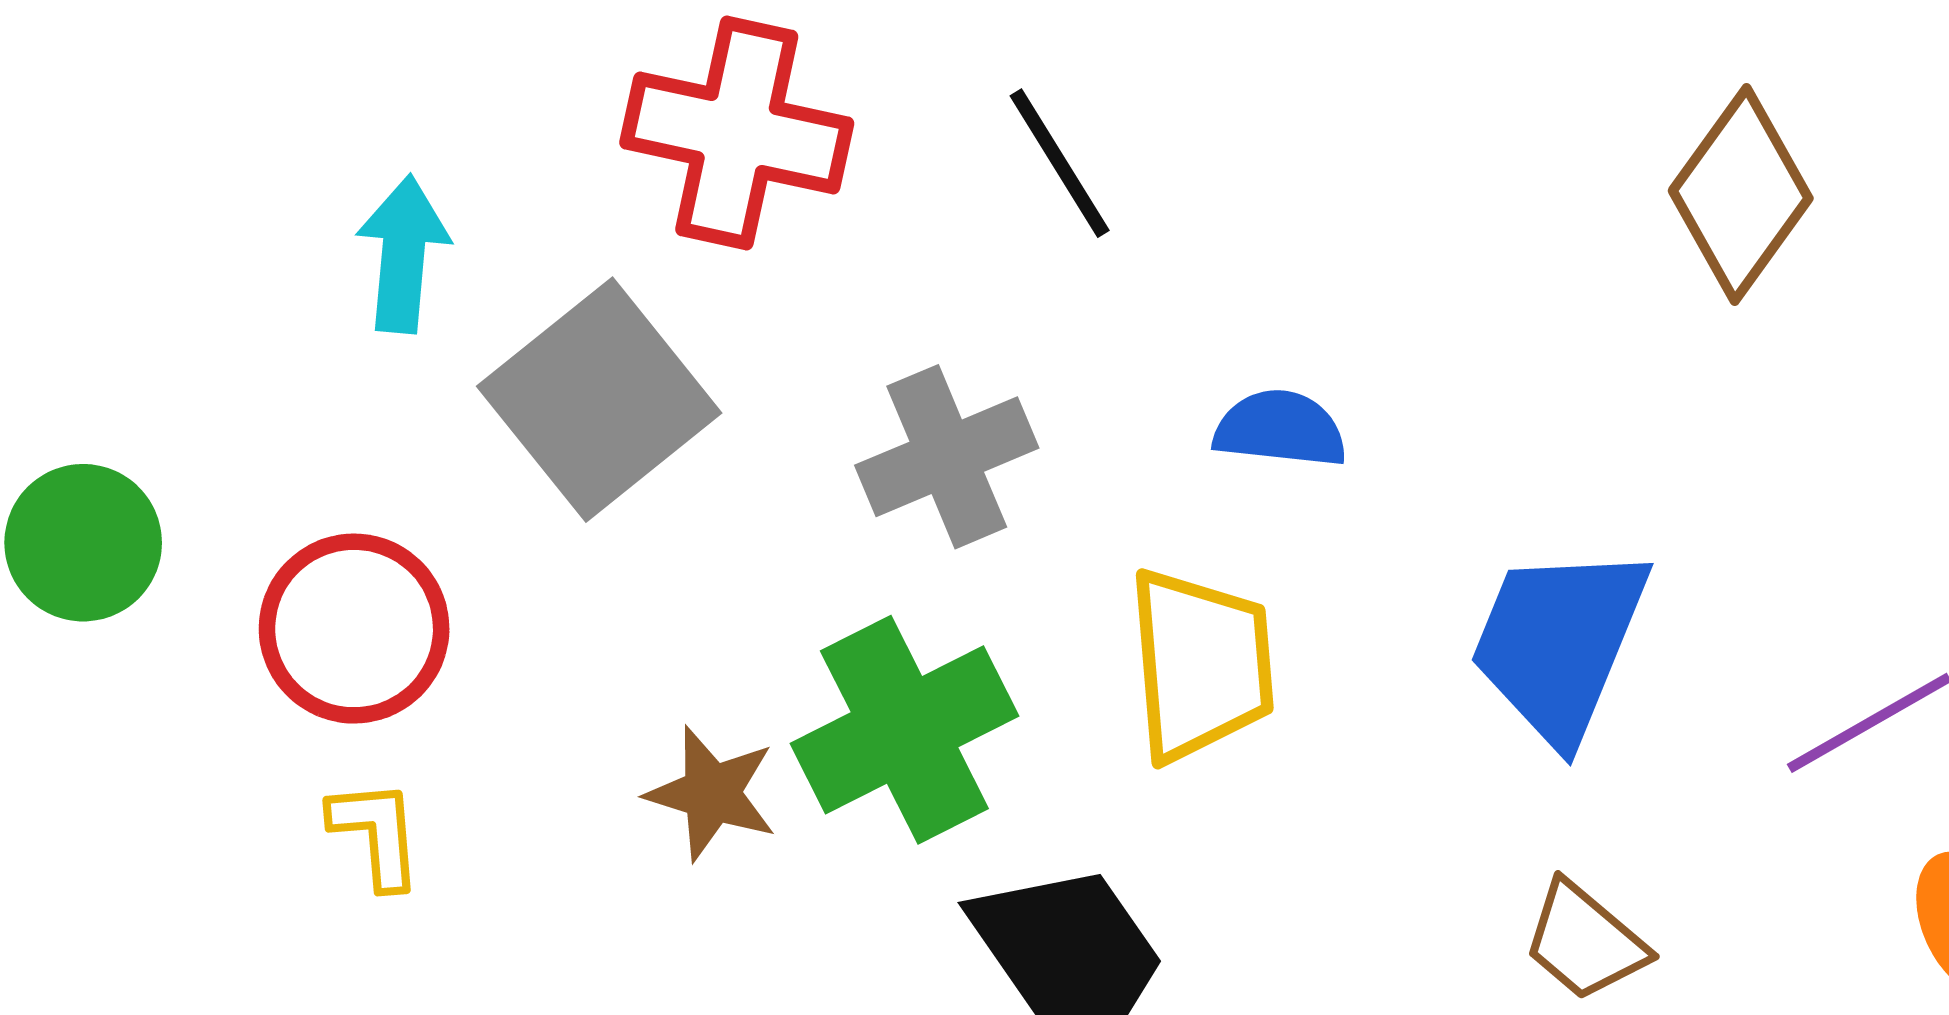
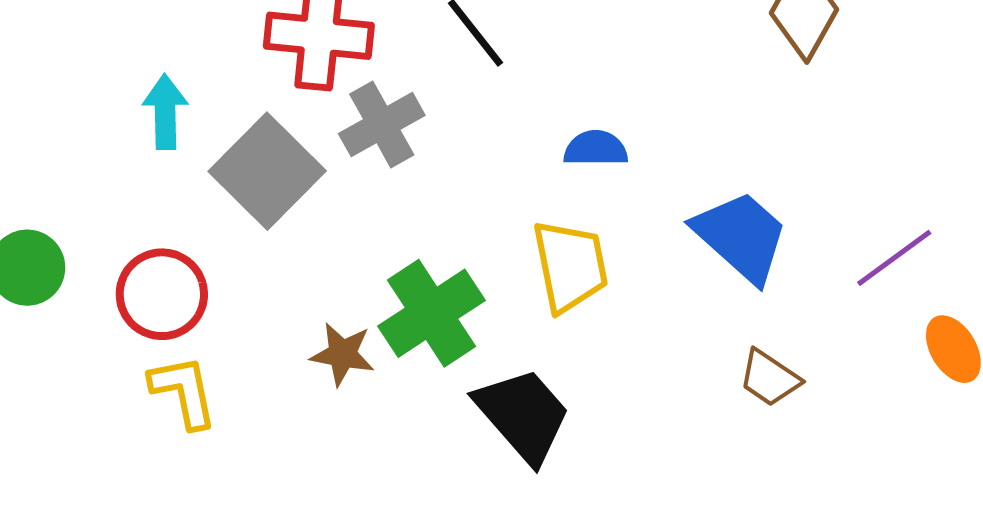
gray cross: (947, 457) -> (382, 124), moved
blue trapezoid: (1559, 643) -> (741, 236), turned 116
yellow L-shape: (376, 834) -> (183, 391), size x1.4

